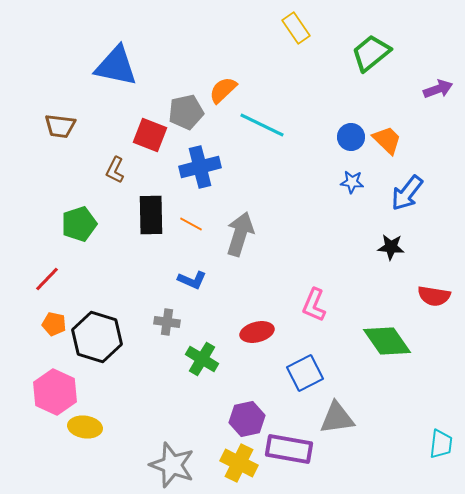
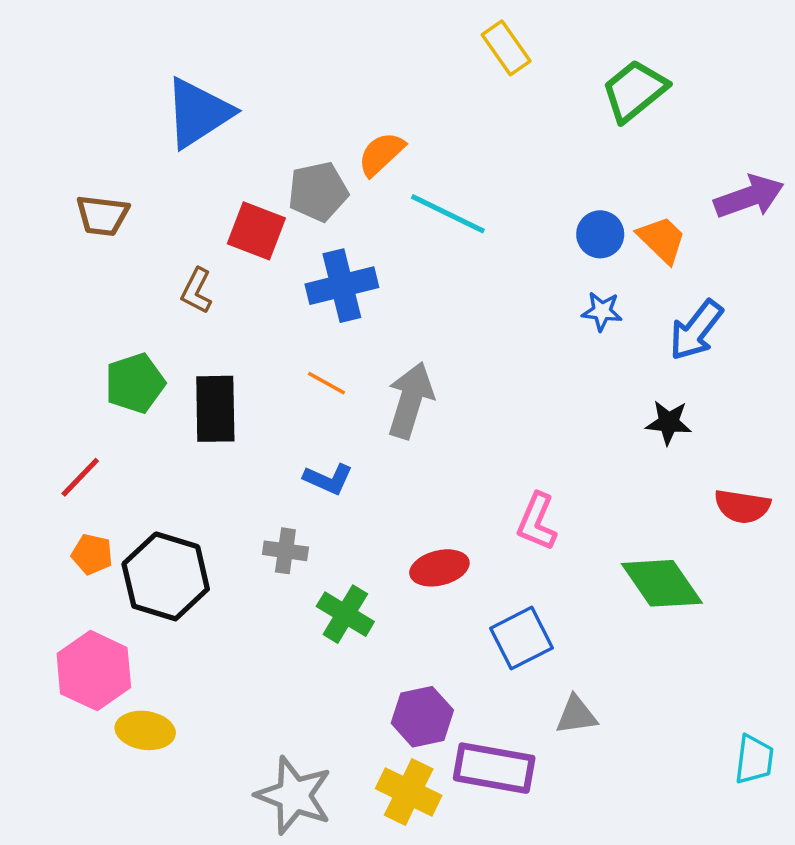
blue triangle: (116, 66) -> (198, 113), turned -45
purple arrow: (438, 89) -> (749, 197), moved, size x1.4
black rectangle: (151, 215) -> (215, 409), moved
gray triangle: (337, 418) -> (576, 715), size x0.7

